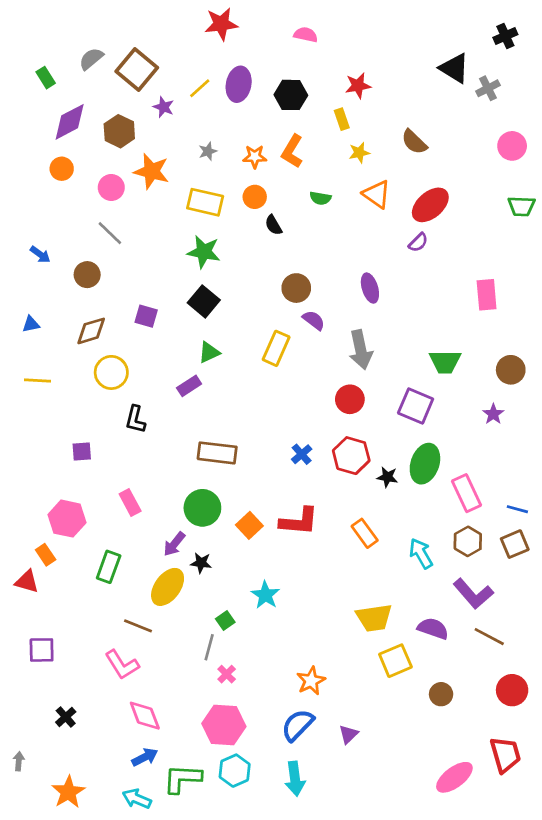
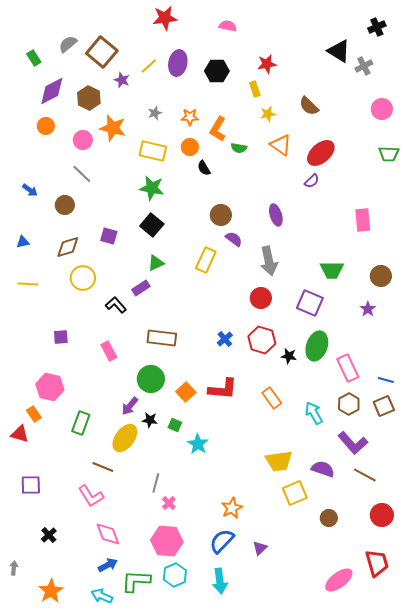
orange L-shape: (292, 151) -> (218, 129), moved
black L-shape: (135, 419) -> (116, 305), moved, turned 125
pink rectangle: (130, 502) -> (109, 351), moved
green square: (225, 620) -> (175, 425), moved, turned -32

